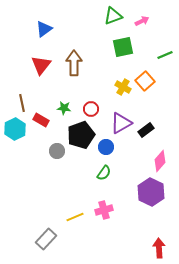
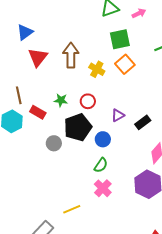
blue triangle: (44, 29) -> (25, 32), moved
orange square: (145, 81) -> (125, 64), moved
yellow cross: (123, 87) -> (97, 69), moved
purple triangle: (121, 123) -> (118, 115), size x0.6
pink cross: (104, 210) -> (103, 188), moved, turned -30

